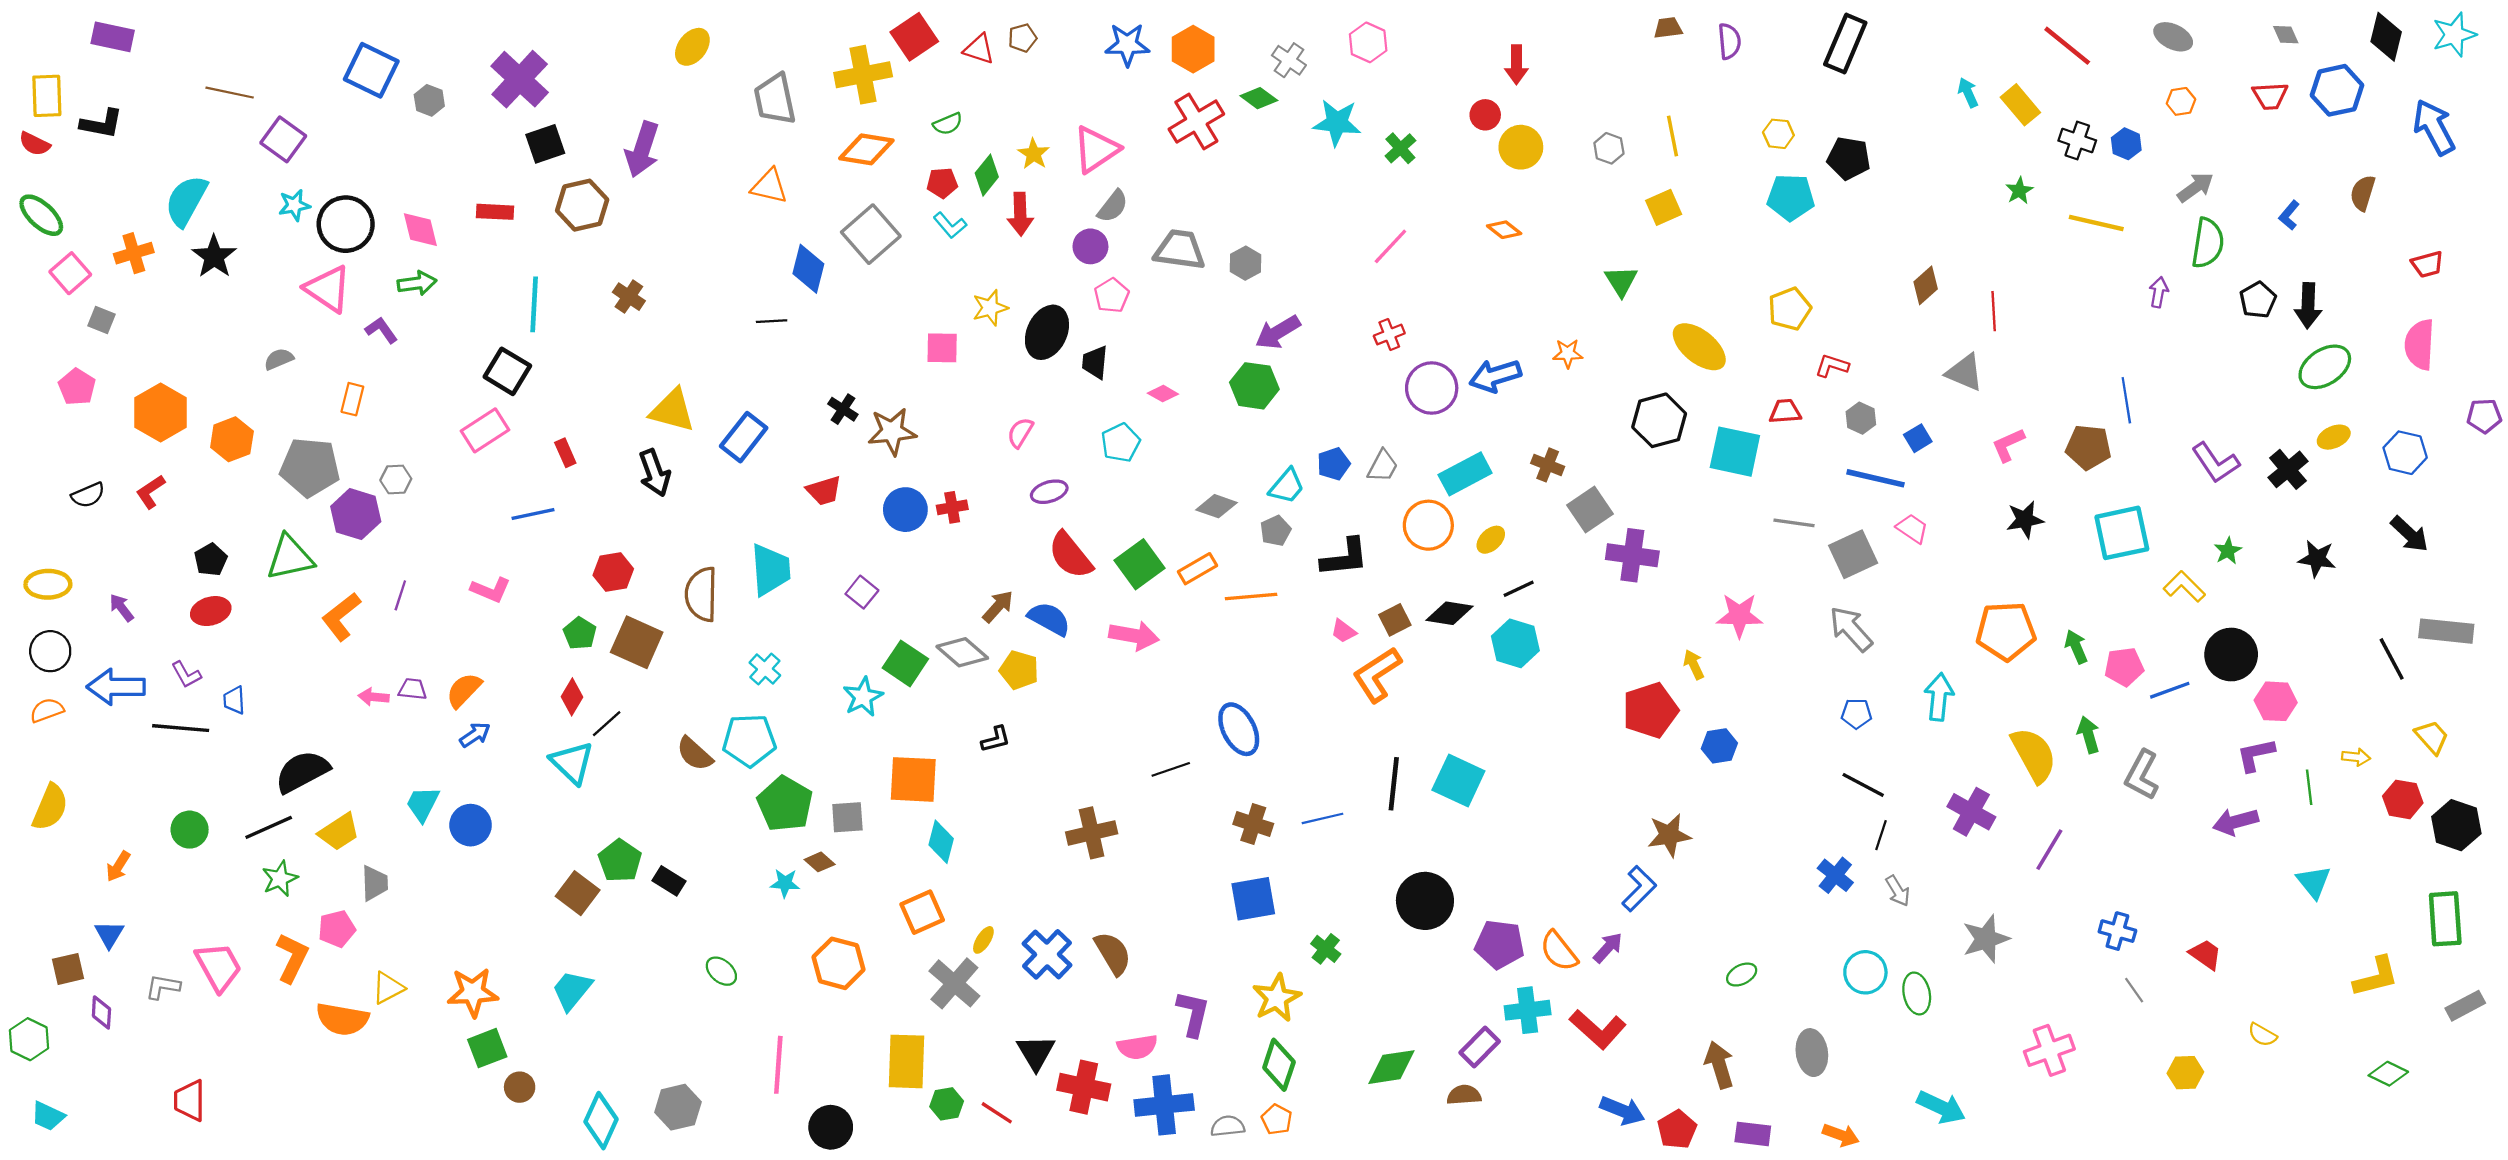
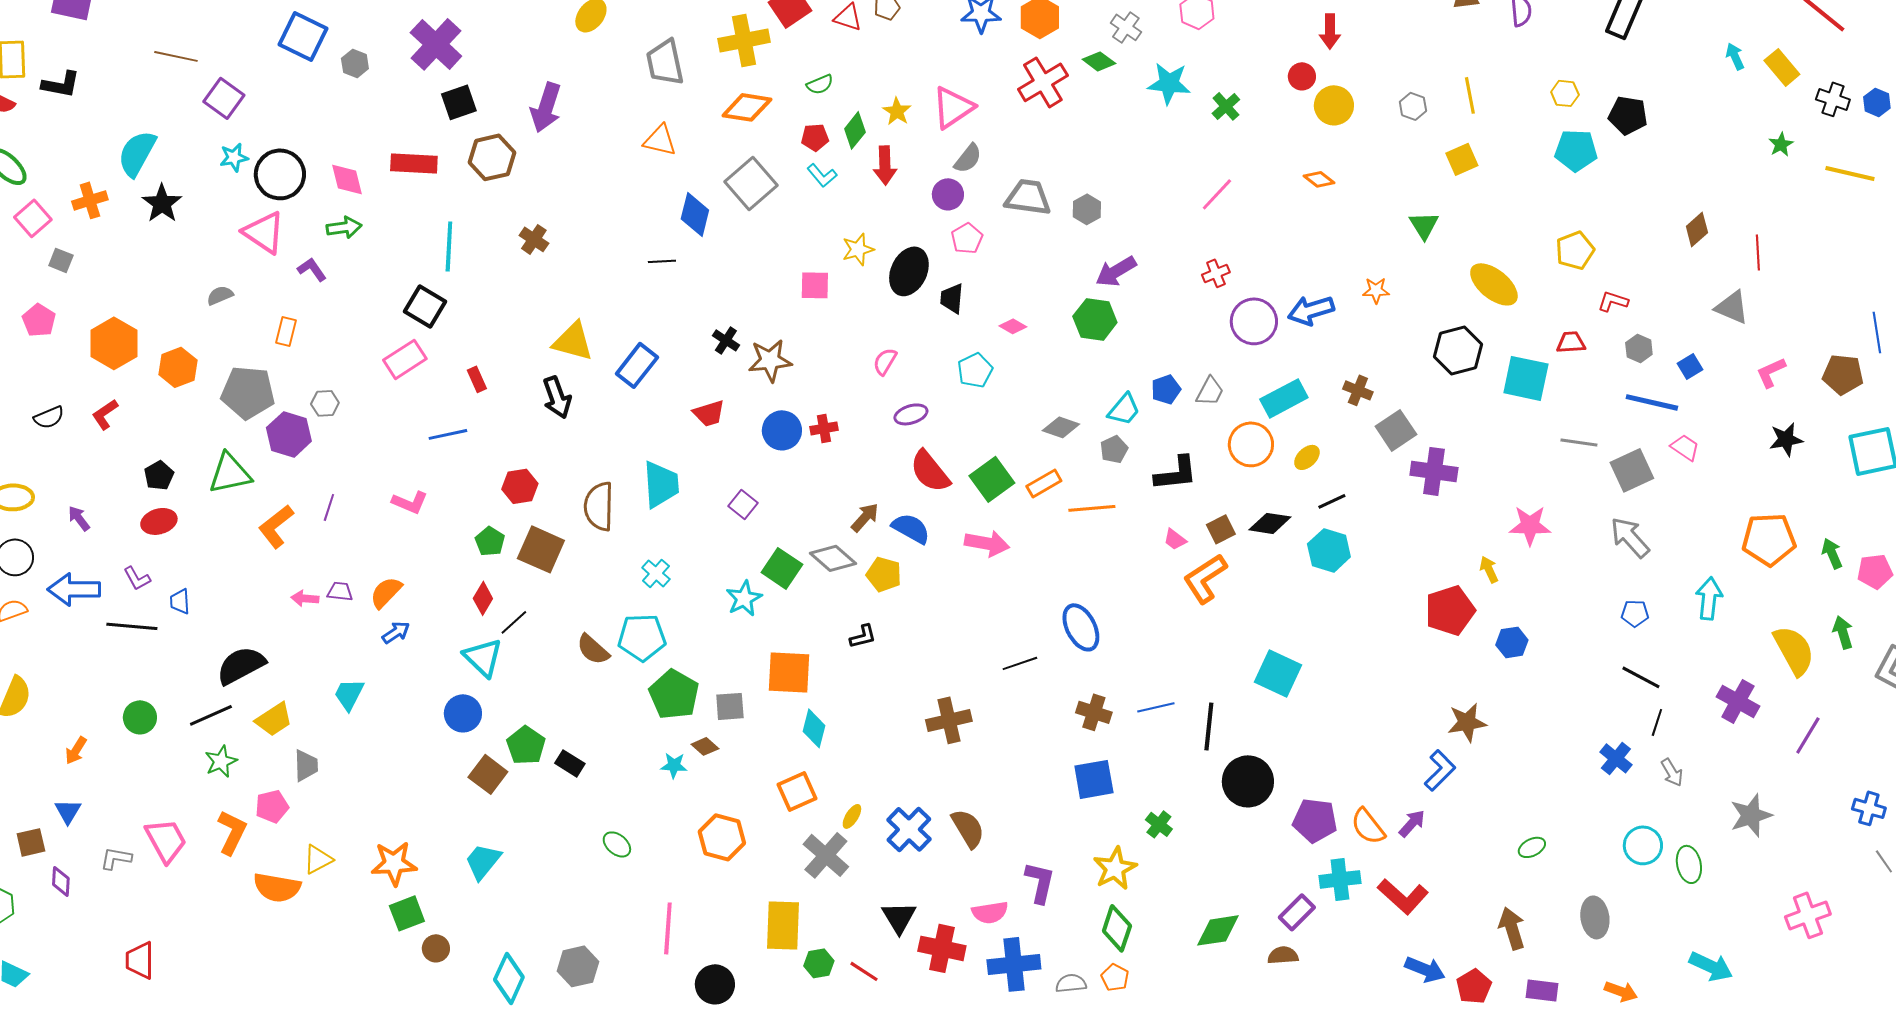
red rectangle: (495, 212) -> (414, 163), size x1.4
black line: (1394, 784) -> (1209, 726), moved
blue circle: (471, 825) -> (463, 713), moved

